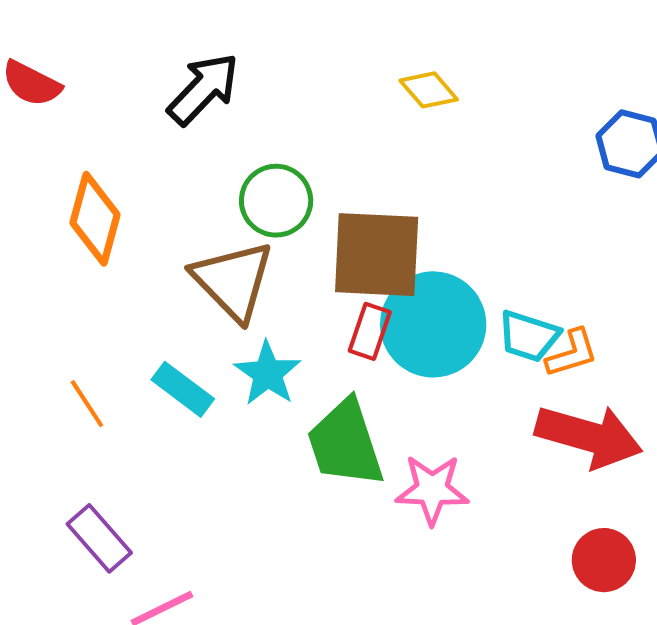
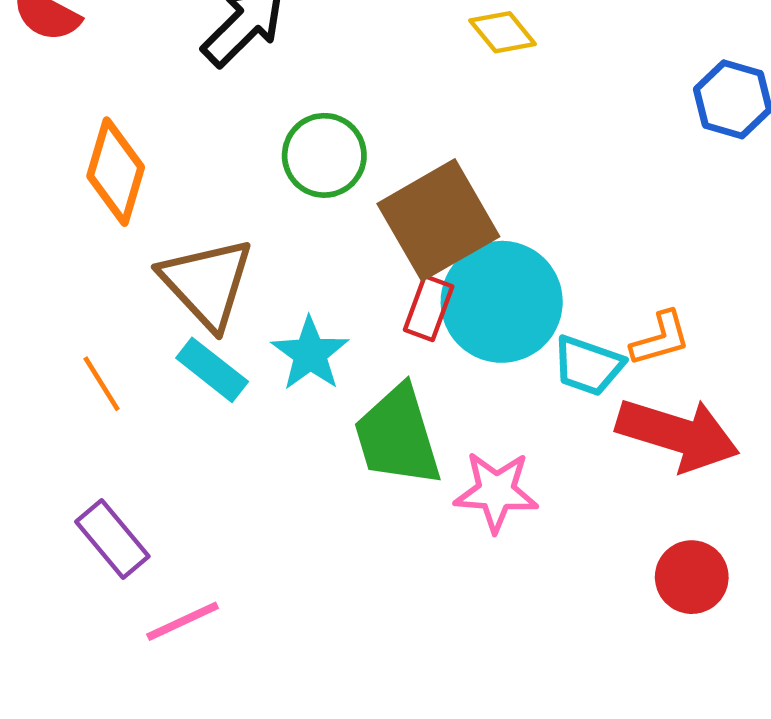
brown square: (377, 255) -> (438, 220), turned -34
brown triangle: (233, 281) -> (207, 283), moved
cyan trapezoid: (529, 336) -> (588, 366), moved

